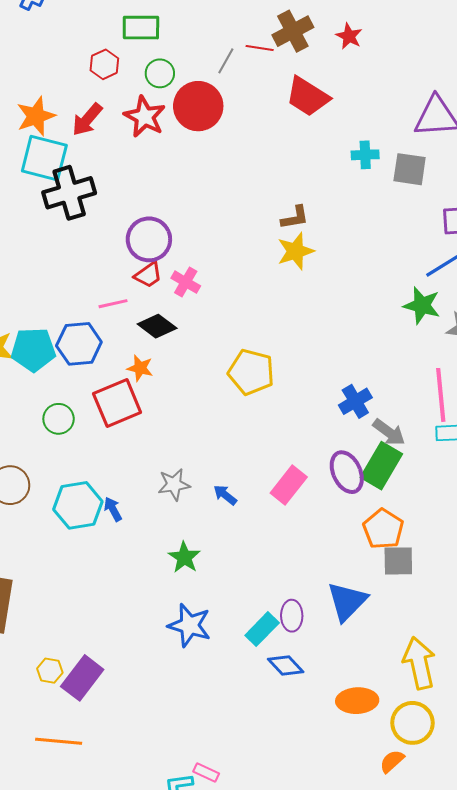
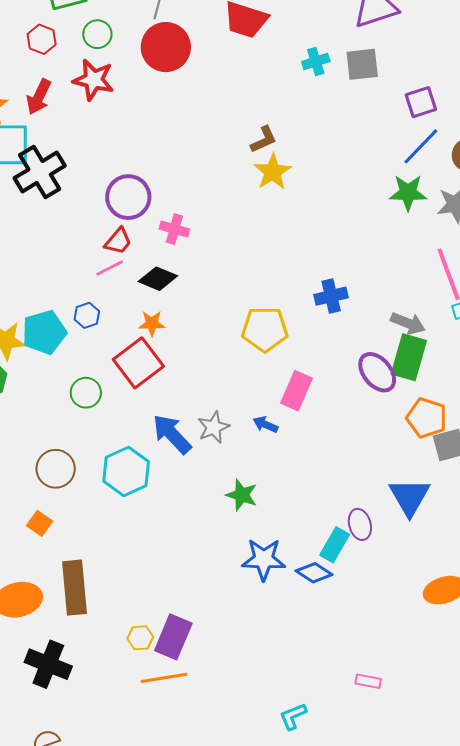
red circle: (198, 106) -> (166, 47), moved
red trapezoid: (148, 275) -> (118, 241), moved
blue hexagon: (79, 344) -> (87, 315), size x0.6
yellow pentagon: (251, 372) -> (265, 329), moved
blue cross: (355, 401) -> (331, 296), moved, turned 32
pink rectangle: (289, 485) -> (297, 391), moved
blue arrow: (113, 509) -> (172, 434), moved, size x1.8
blue diamond: (286, 666) -> (314, 573), moved
orange line: (59, 741) -> (164, 678), moved
pink rectangle: (206, 772) -> (368, 681), moved

